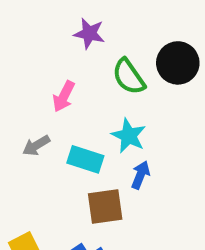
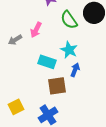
gray arrow: (36, 146) -> (15, 40), moved

